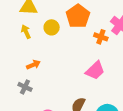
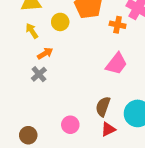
orange arrow: (33, 65) -> (45, 53), moved
gray cross: (25, 87) -> (39, 74), moved, turned 32

